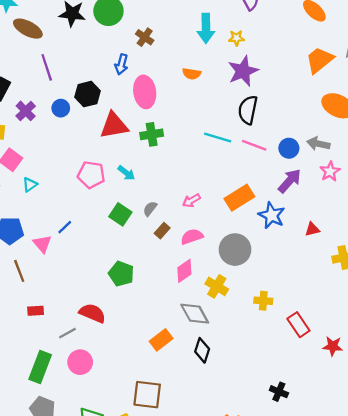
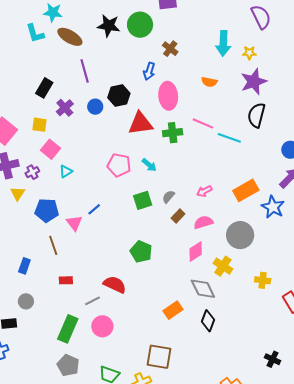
pink line: (254, 145) -> (203, 123), moved
green square: (120, 214) -> (143, 200), turned 36

